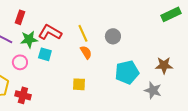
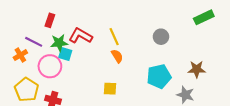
gray circle: (113, 36) -> (161, 37), moved
cyan square: (45, 54) -> (65, 54), moved
pink circle: (20, 62) -> (50, 66), size x1.5

